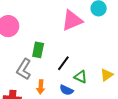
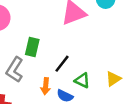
orange arrow: (41, 87) -> (46, 86), moved

